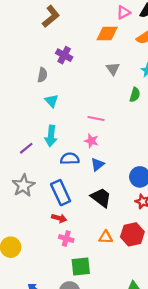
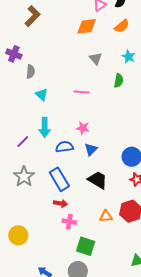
purple cross: (64, 55) -> (14, 54), moved
pink line: (96, 119) -> (82, 92), moved
green square: (81, 267) -> (86, 246), turned 30

